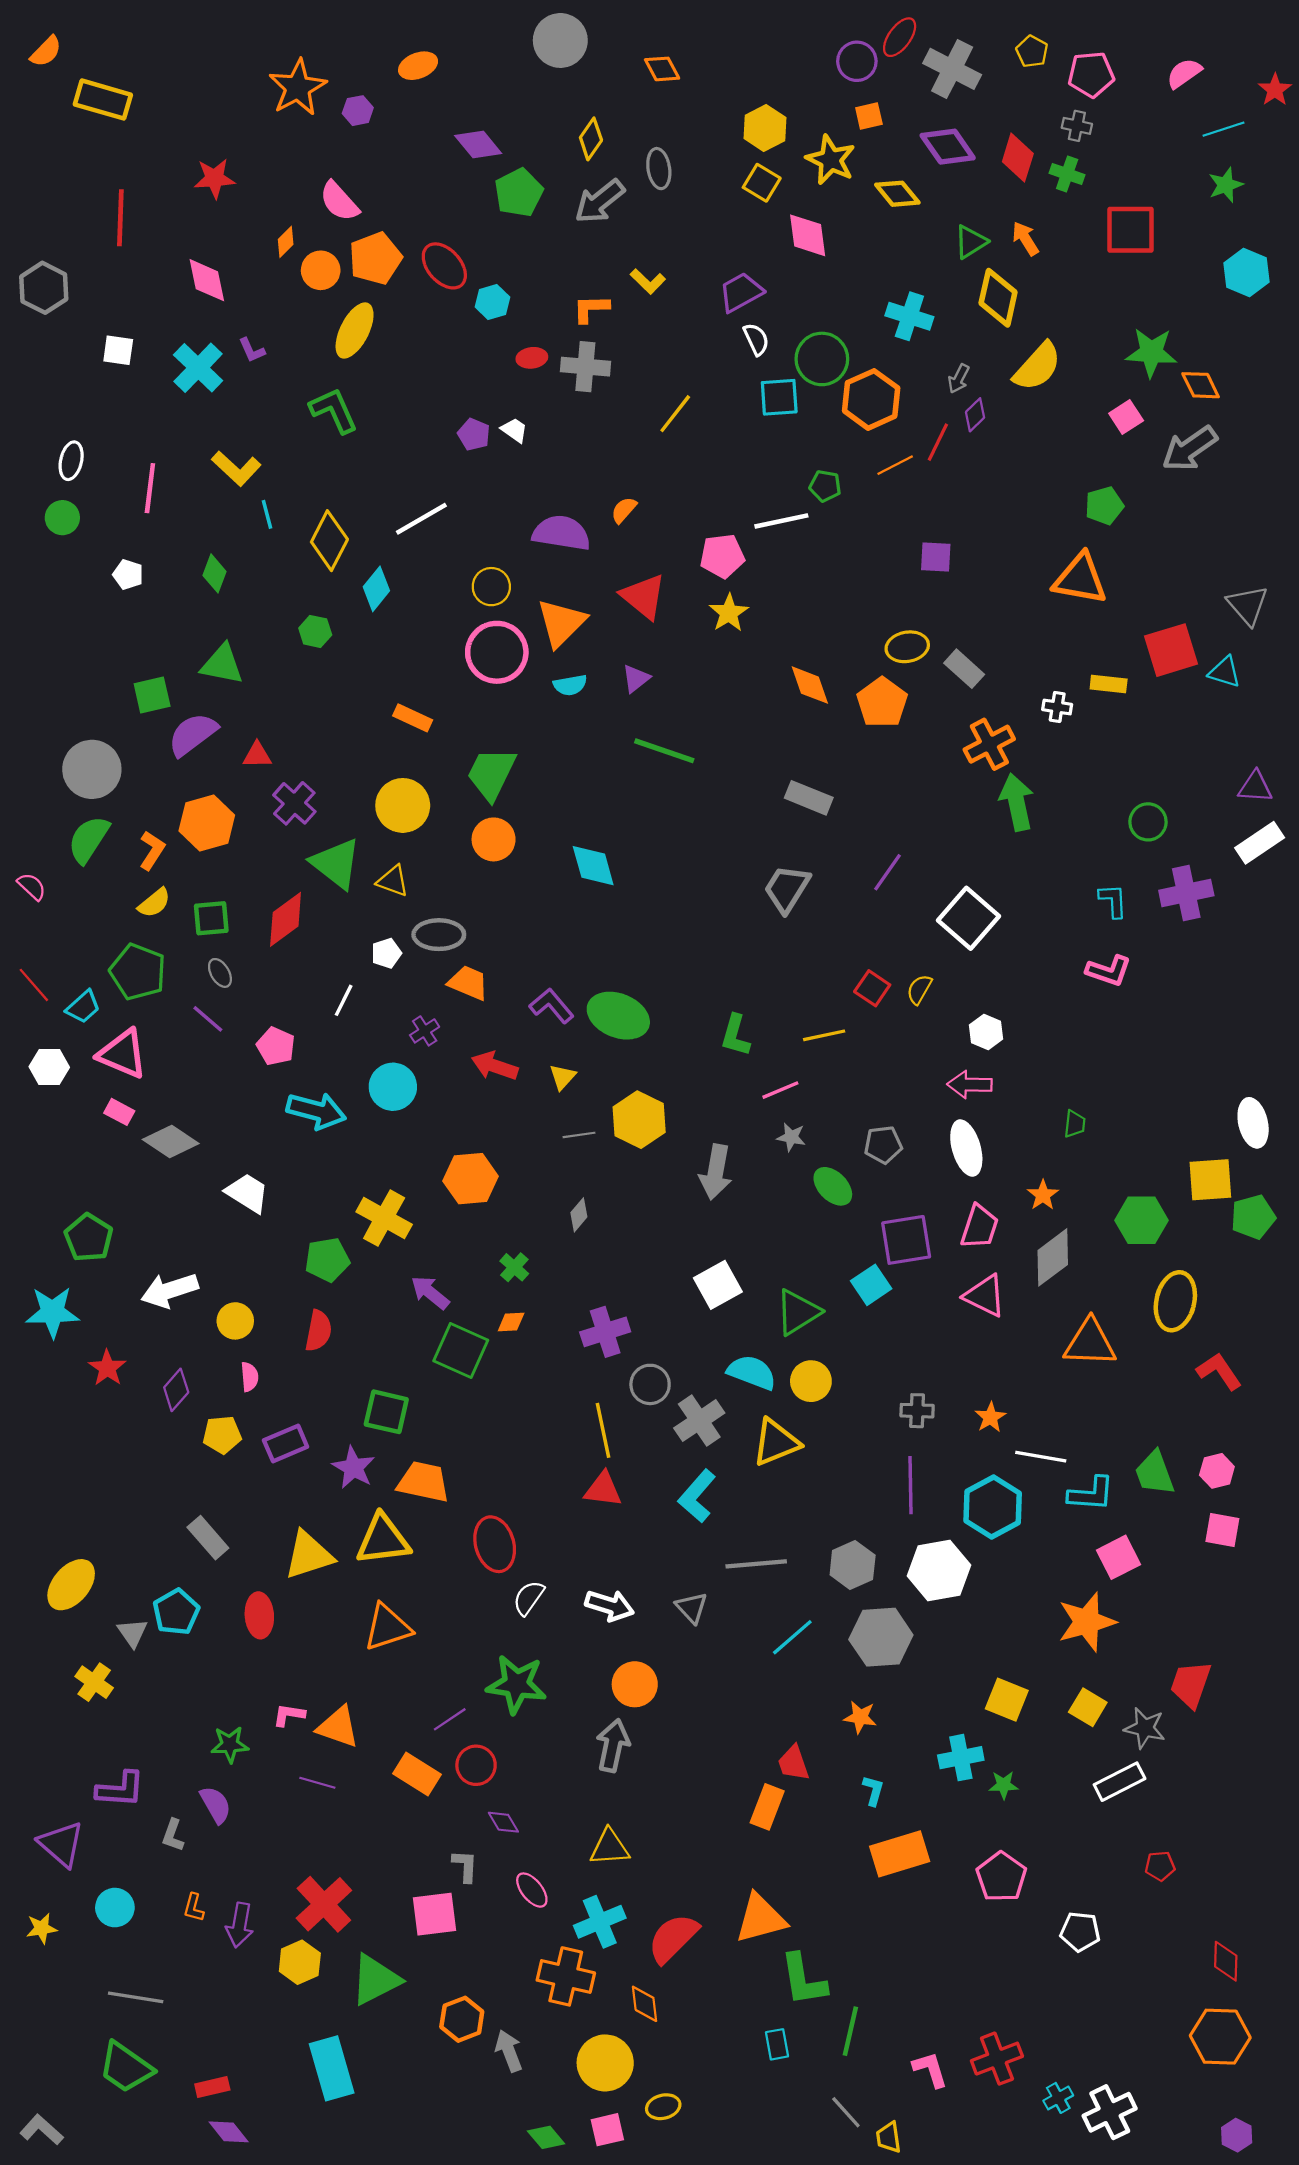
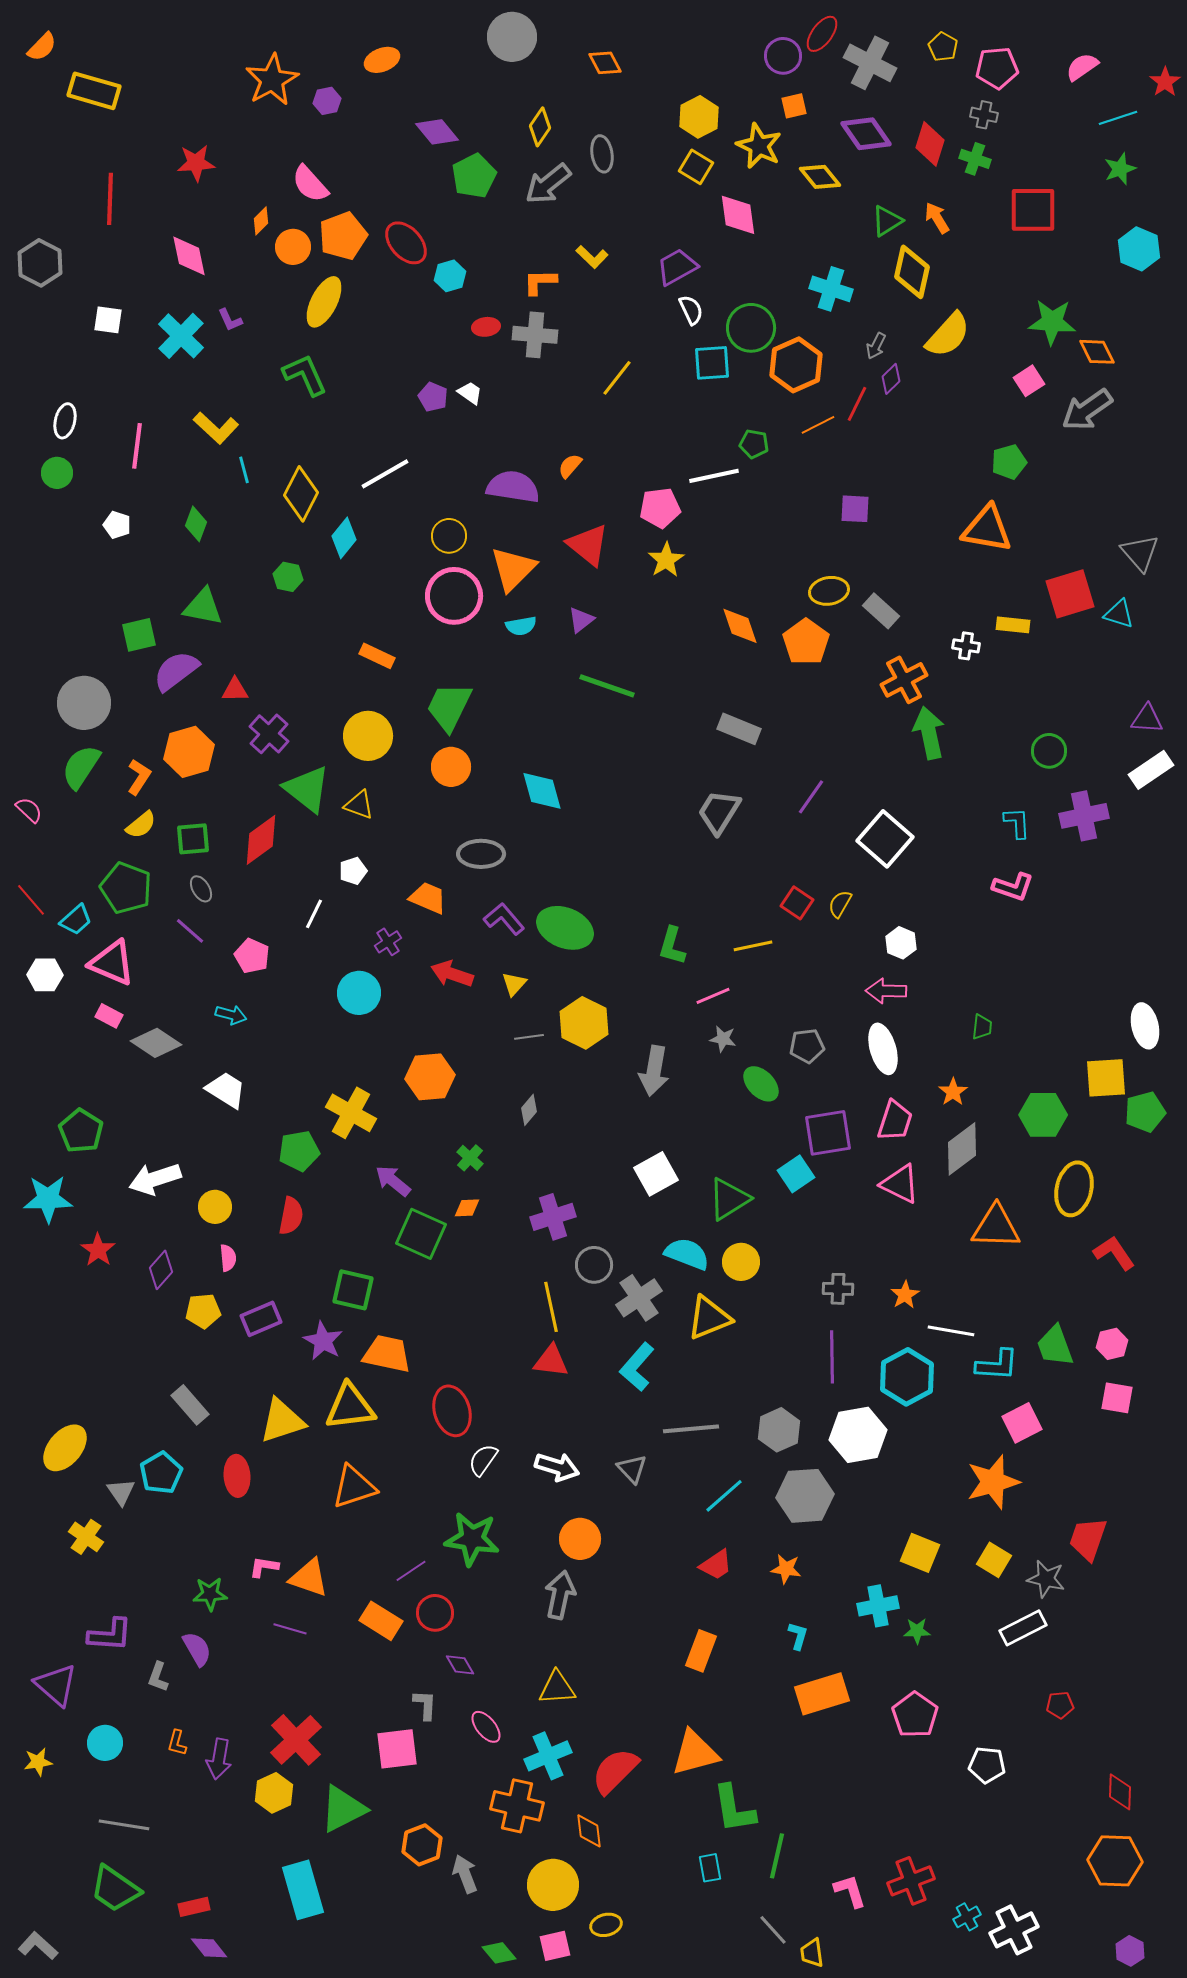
gray ellipse: (439, 935) -> (481, 854), moved
cyan arrow: (316, 1111) -> (231, 1015), moved, size x0.6
red trapezoid: (793, 1763) -> (716, 1565), moved, turned -105

